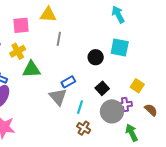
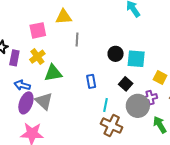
cyan square: (120, 48) -> (136, 59), moved
blue rectangle: (68, 82) -> (91, 81), turned -64
gray triangle: (58, 97) -> (44, 101), moved
brown cross: (84, 128) -> (112, 126), size x1.5

